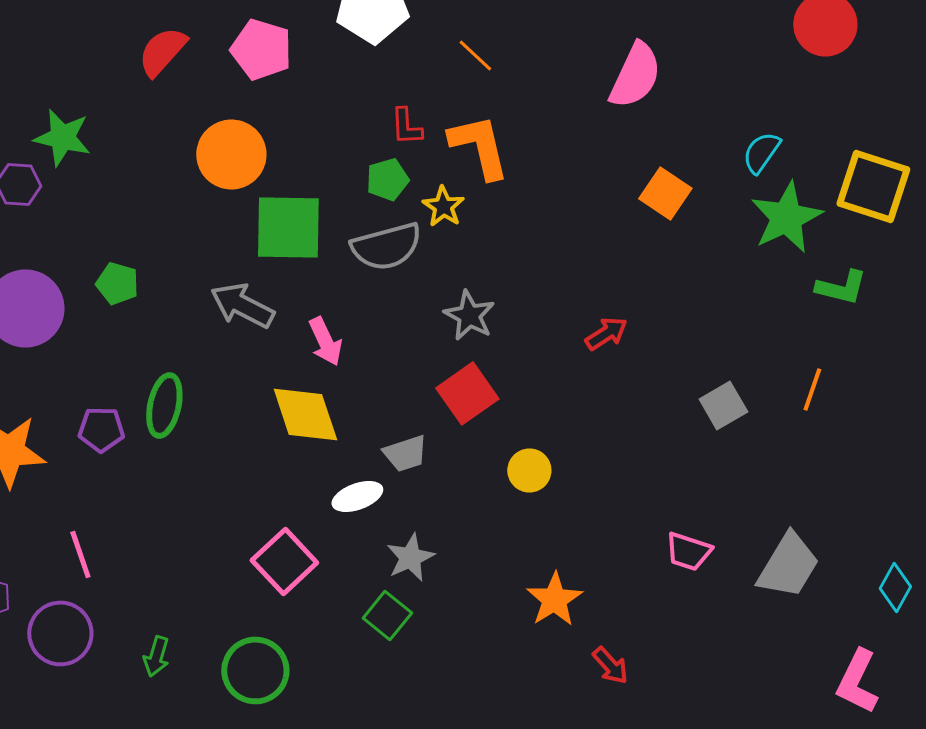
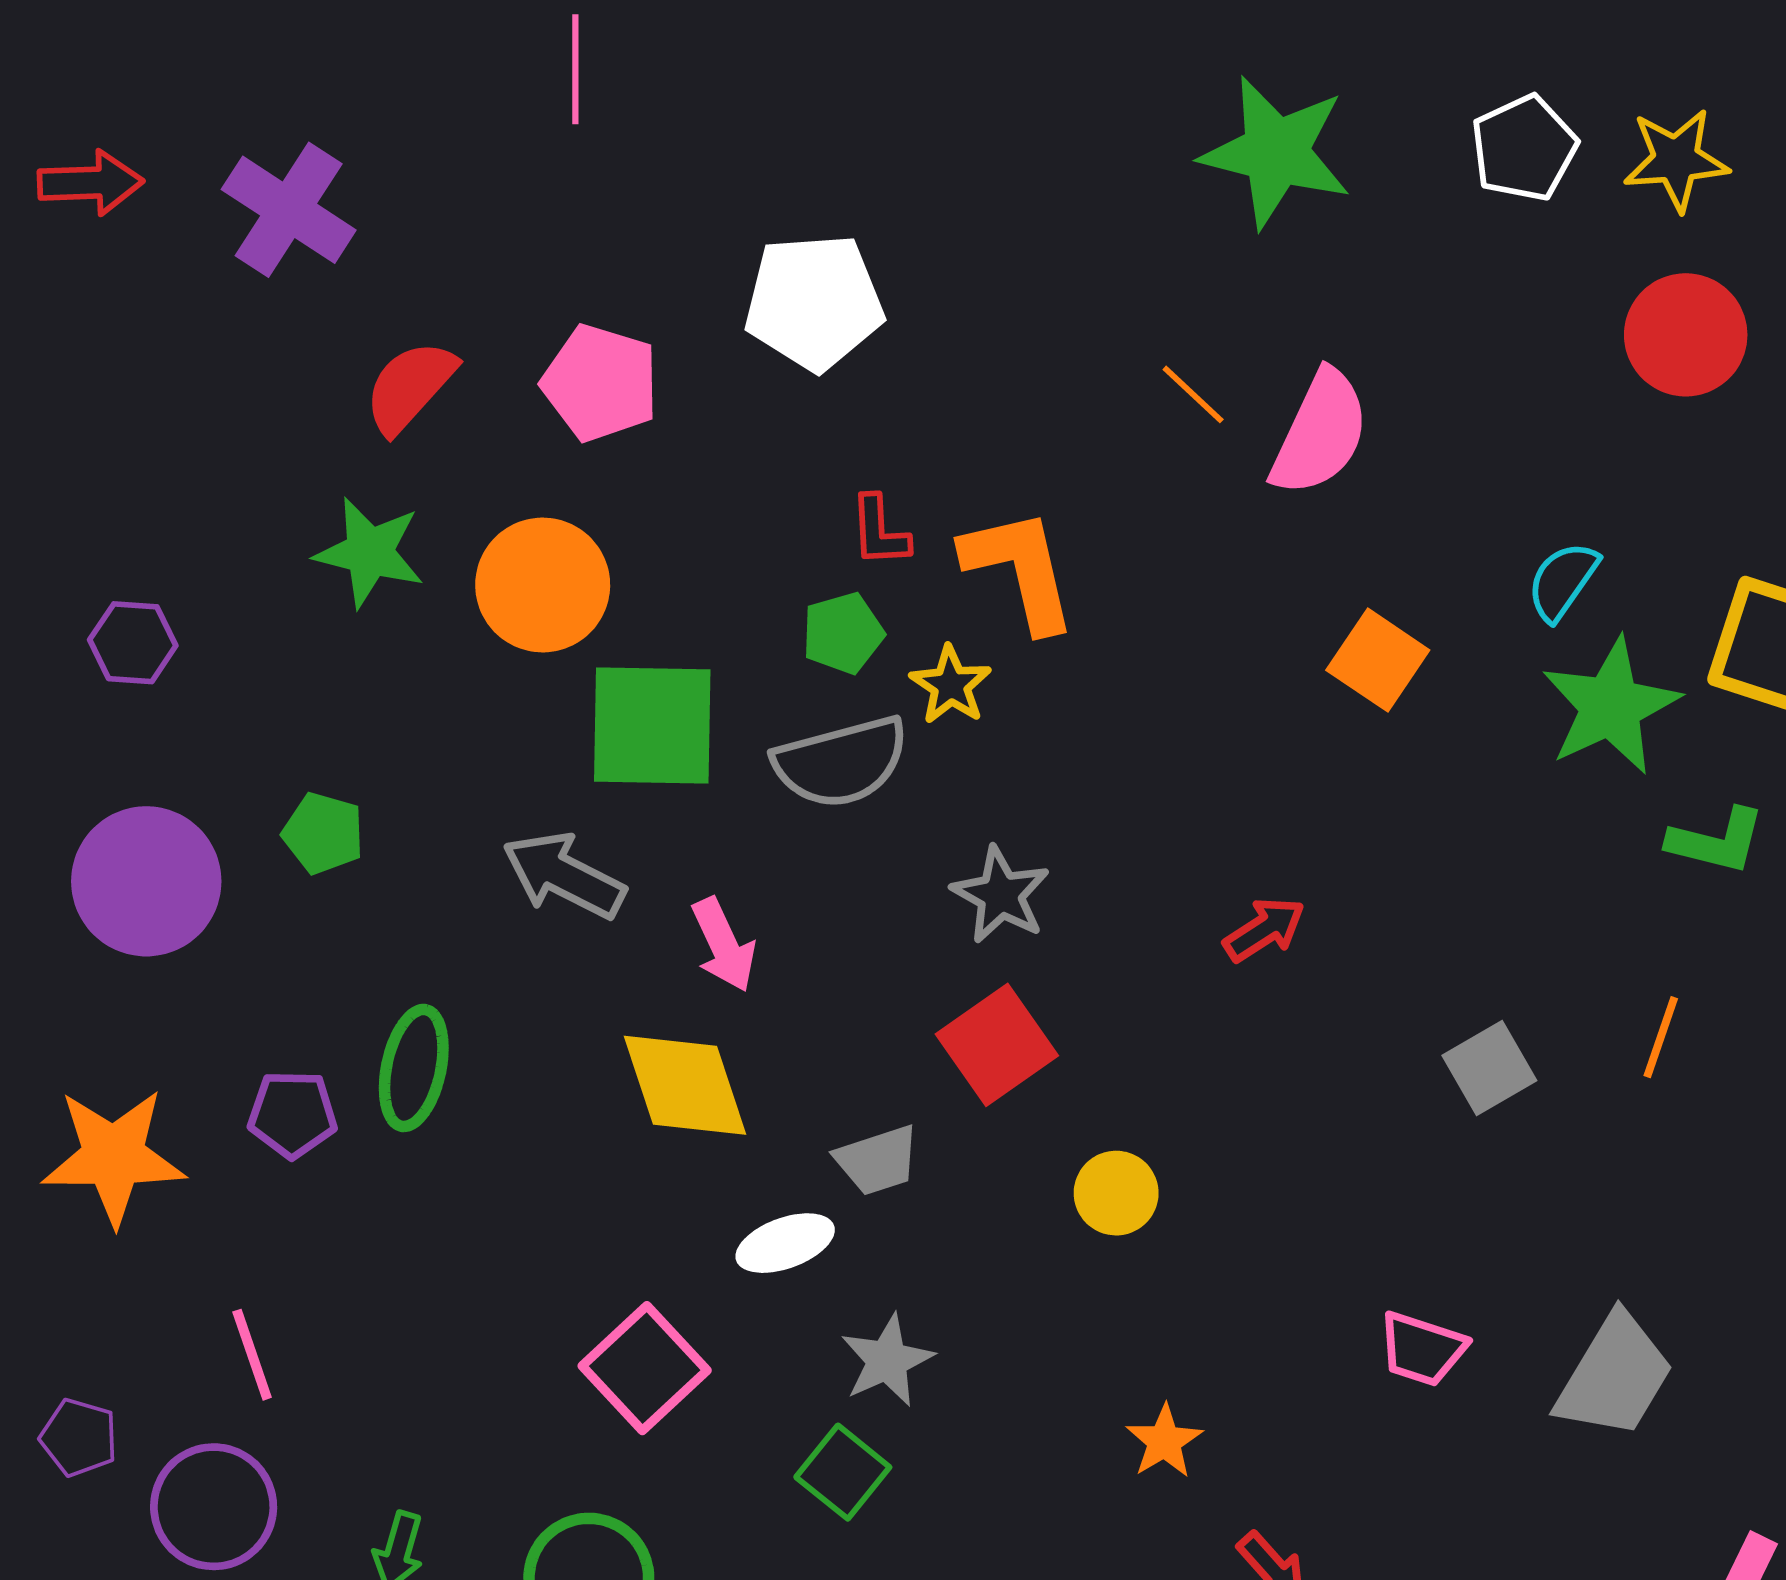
orange line: (475, 55) -> (1193, 394), moved
green star: (62, 137) -> (369, 552), moved
orange star: (554, 599) -> (1164, 1441), size x0.7

